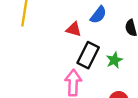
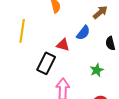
black rectangle: (88, 55) -> (46, 63), moved

